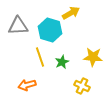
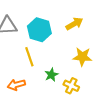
yellow arrow: (71, 13) -> (74, 24), moved
green star: (62, 62) -> (51, 75), moved

